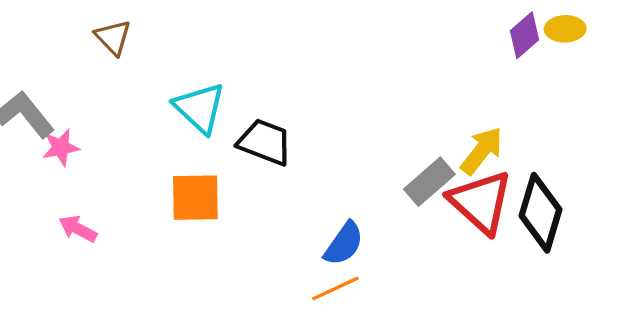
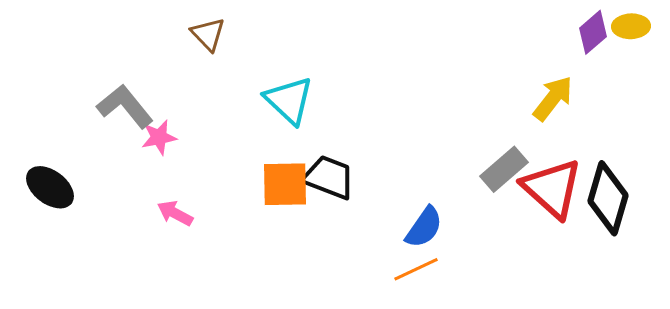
black trapezoid: (265, 142) -> (329, 177), moved
yellow arrow: (482, 151) -> (553, 98), moved

